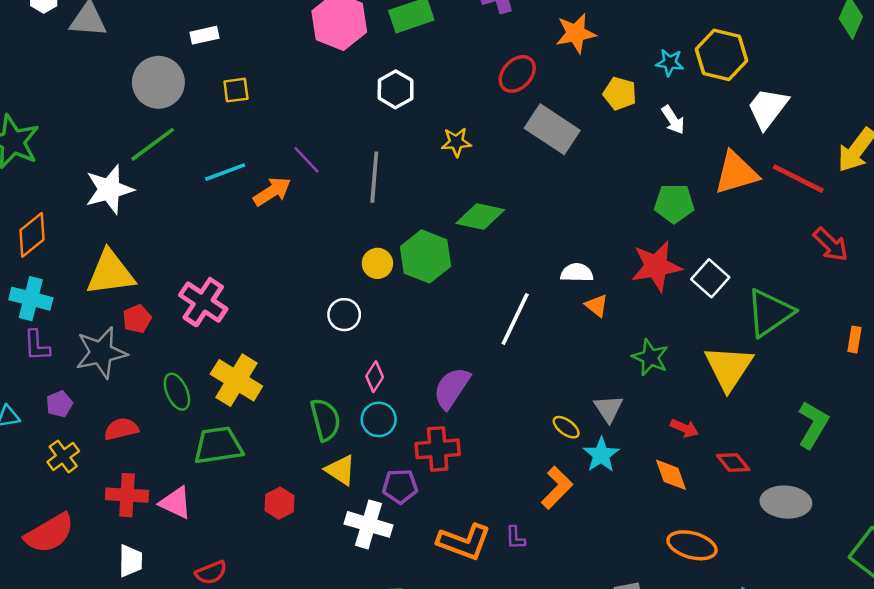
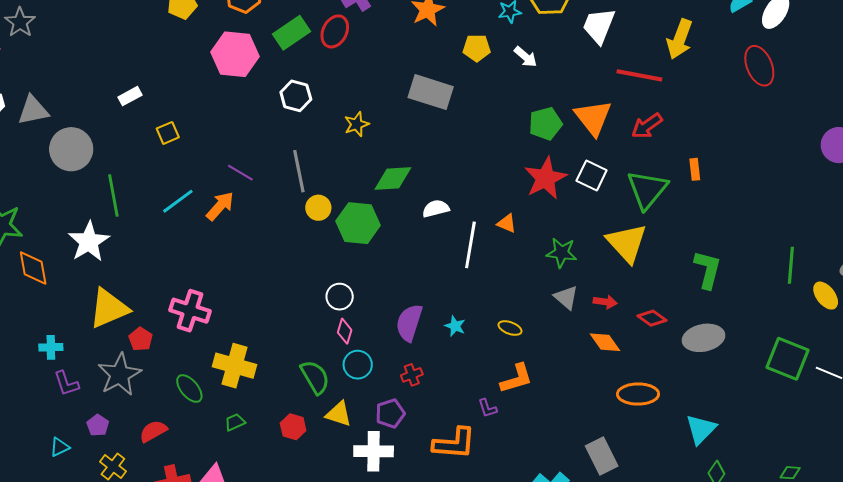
red ellipse: (517, 74) -> (335, 31), moved
gray circle: (158, 82) -> (71, 149), moved
green line: (153, 144) -> (113, 196), turned -48
orange triangle: (736, 173) -> (593, 118), moved, turned -36
orange diamond: (32, 235) -> (33, 268), moved, turned -45
red arrow: (831, 245) -> (647, 126), moved, turned 116
yellow circle: (377, 263) -> (318, 208), moved
white semicircle: (577, 273) -> (436, 209), moved
cyan cross: (31, 299) -> (51, 347), size x0.7
white circle: (344, 315) -> (340, 297), moved
white line: (515, 319) -> (470, 245), moved
orange rectangle: (854, 339) -> (695, 169), moved
gray triangle: (608, 409) -> (566, 297), moved
green trapezoid: (218, 445) -> (235, 422), size x0.5
red cross: (438, 449) -> (412, 375), size x0.6
cyan star: (601, 455) -> (455, 326), moved, size x0.7
orange L-shape: (557, 488) -> (516, 379), turned 45
red hexagon: (279, 503) -> (293, 427), moved
purple L-shape: (515, 538) -> (487, 408), moved

